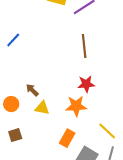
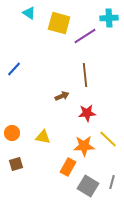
brown arrow: (32, 90) -> (62, 96), moved, turned 112
orange star: (76, 106) -> (84, 146), moved
yellow line: (107, 131) -> (108, 139), moved

